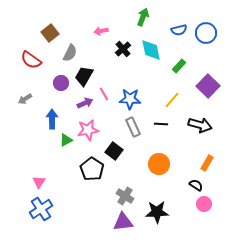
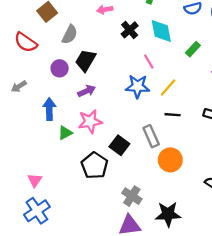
pink line: (104, 94) -> (149, 62), moved
yellow line: (172, 100) -> (168, 88), moved
gray rectangle: (133, 127) -> (151, 136), moved

